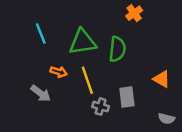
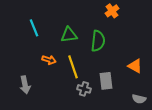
green triangle: (83, 42) -> (69, 35), size x0.7
gray arrow: (41, 93) -> (25, 85), moved, turned 42

